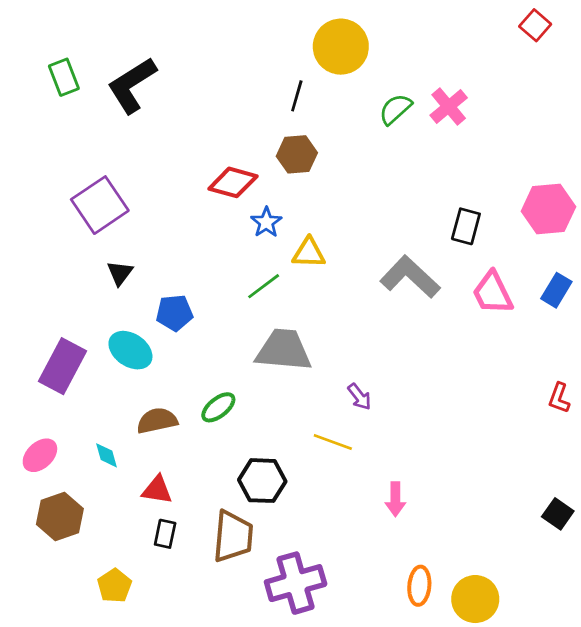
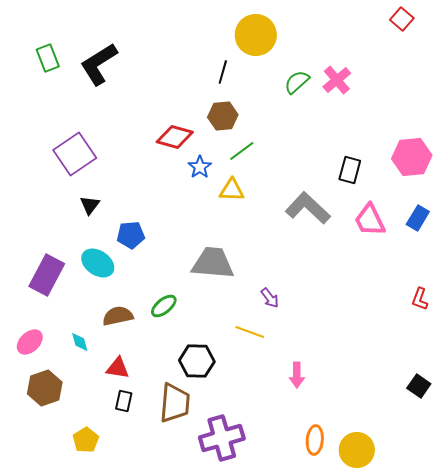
green line: (264, 286) -> (242, 151), moved

